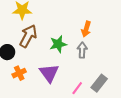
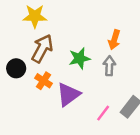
orange cross: (19, 73) -> (43, 81), moved, turned -32
purple triangle: (49, 73) -> (68, 94), turned 30

